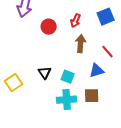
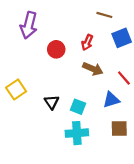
brown arrow: (81, 44) -> (93, 69), turned 108
yellow square: (14, 83) -> (16, 89), moved
brown square: (92, 96) -> (119, 128), moved

